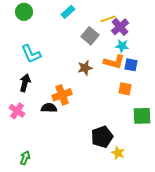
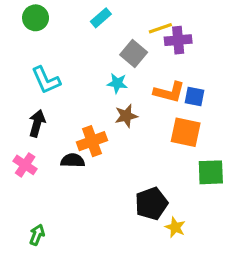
purple cross: (120, 27) -> (178, 40), turned 36
cyan star: (122, 46) -> (117, 83), moved
brown star: (85, 68) -> (126, 116), moved
orange square: (125, 89) -> (186, 132), size x1.5

